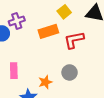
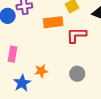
gray circle: (70, 72) -> (77, 74), moved

